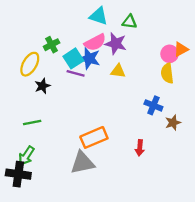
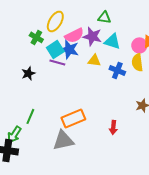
cyan triangle: (99, 16) -> (112, 41), moved
green cross: (52, 45) -> (36, 37), turned -32
yellow ellipse: (30, 64) -> (55, 21), moved
blue cross: (153, 105) -> (117, 70), moved
green line: (32, 123) -> (30, 116), moved, turned -56

